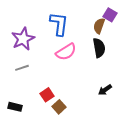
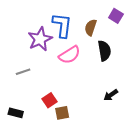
brown semicircle: (99, 26) -> (91, 27), moved
purple star: (23, 39) -> (40, 39), moved
brown square: (59, 107) -> (62, 113), turned 32

